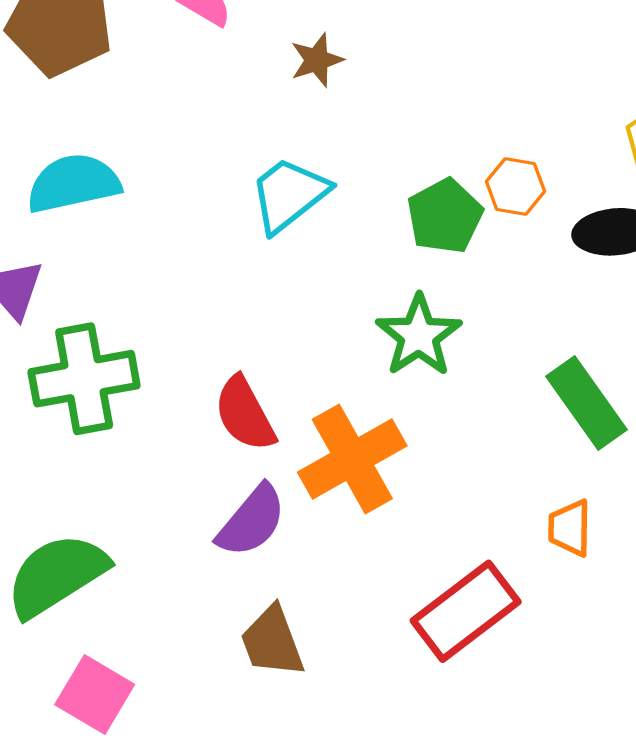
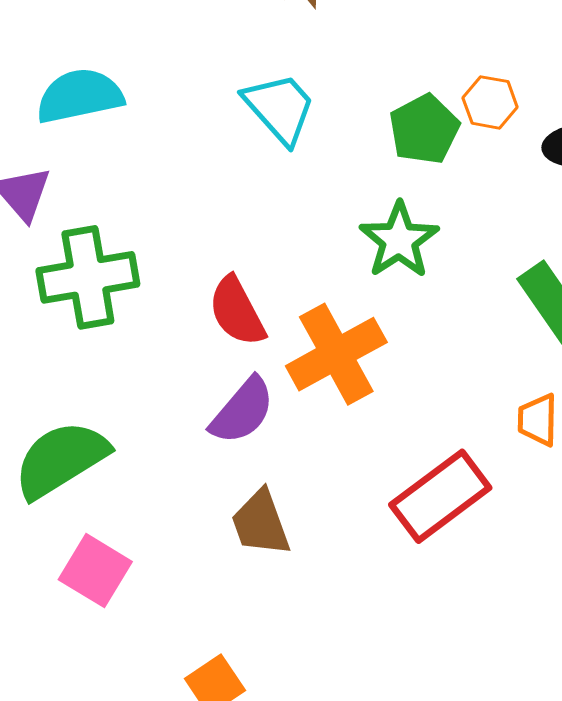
cyan trapezoid: (289, 195) -> (280, 108), turned 86

